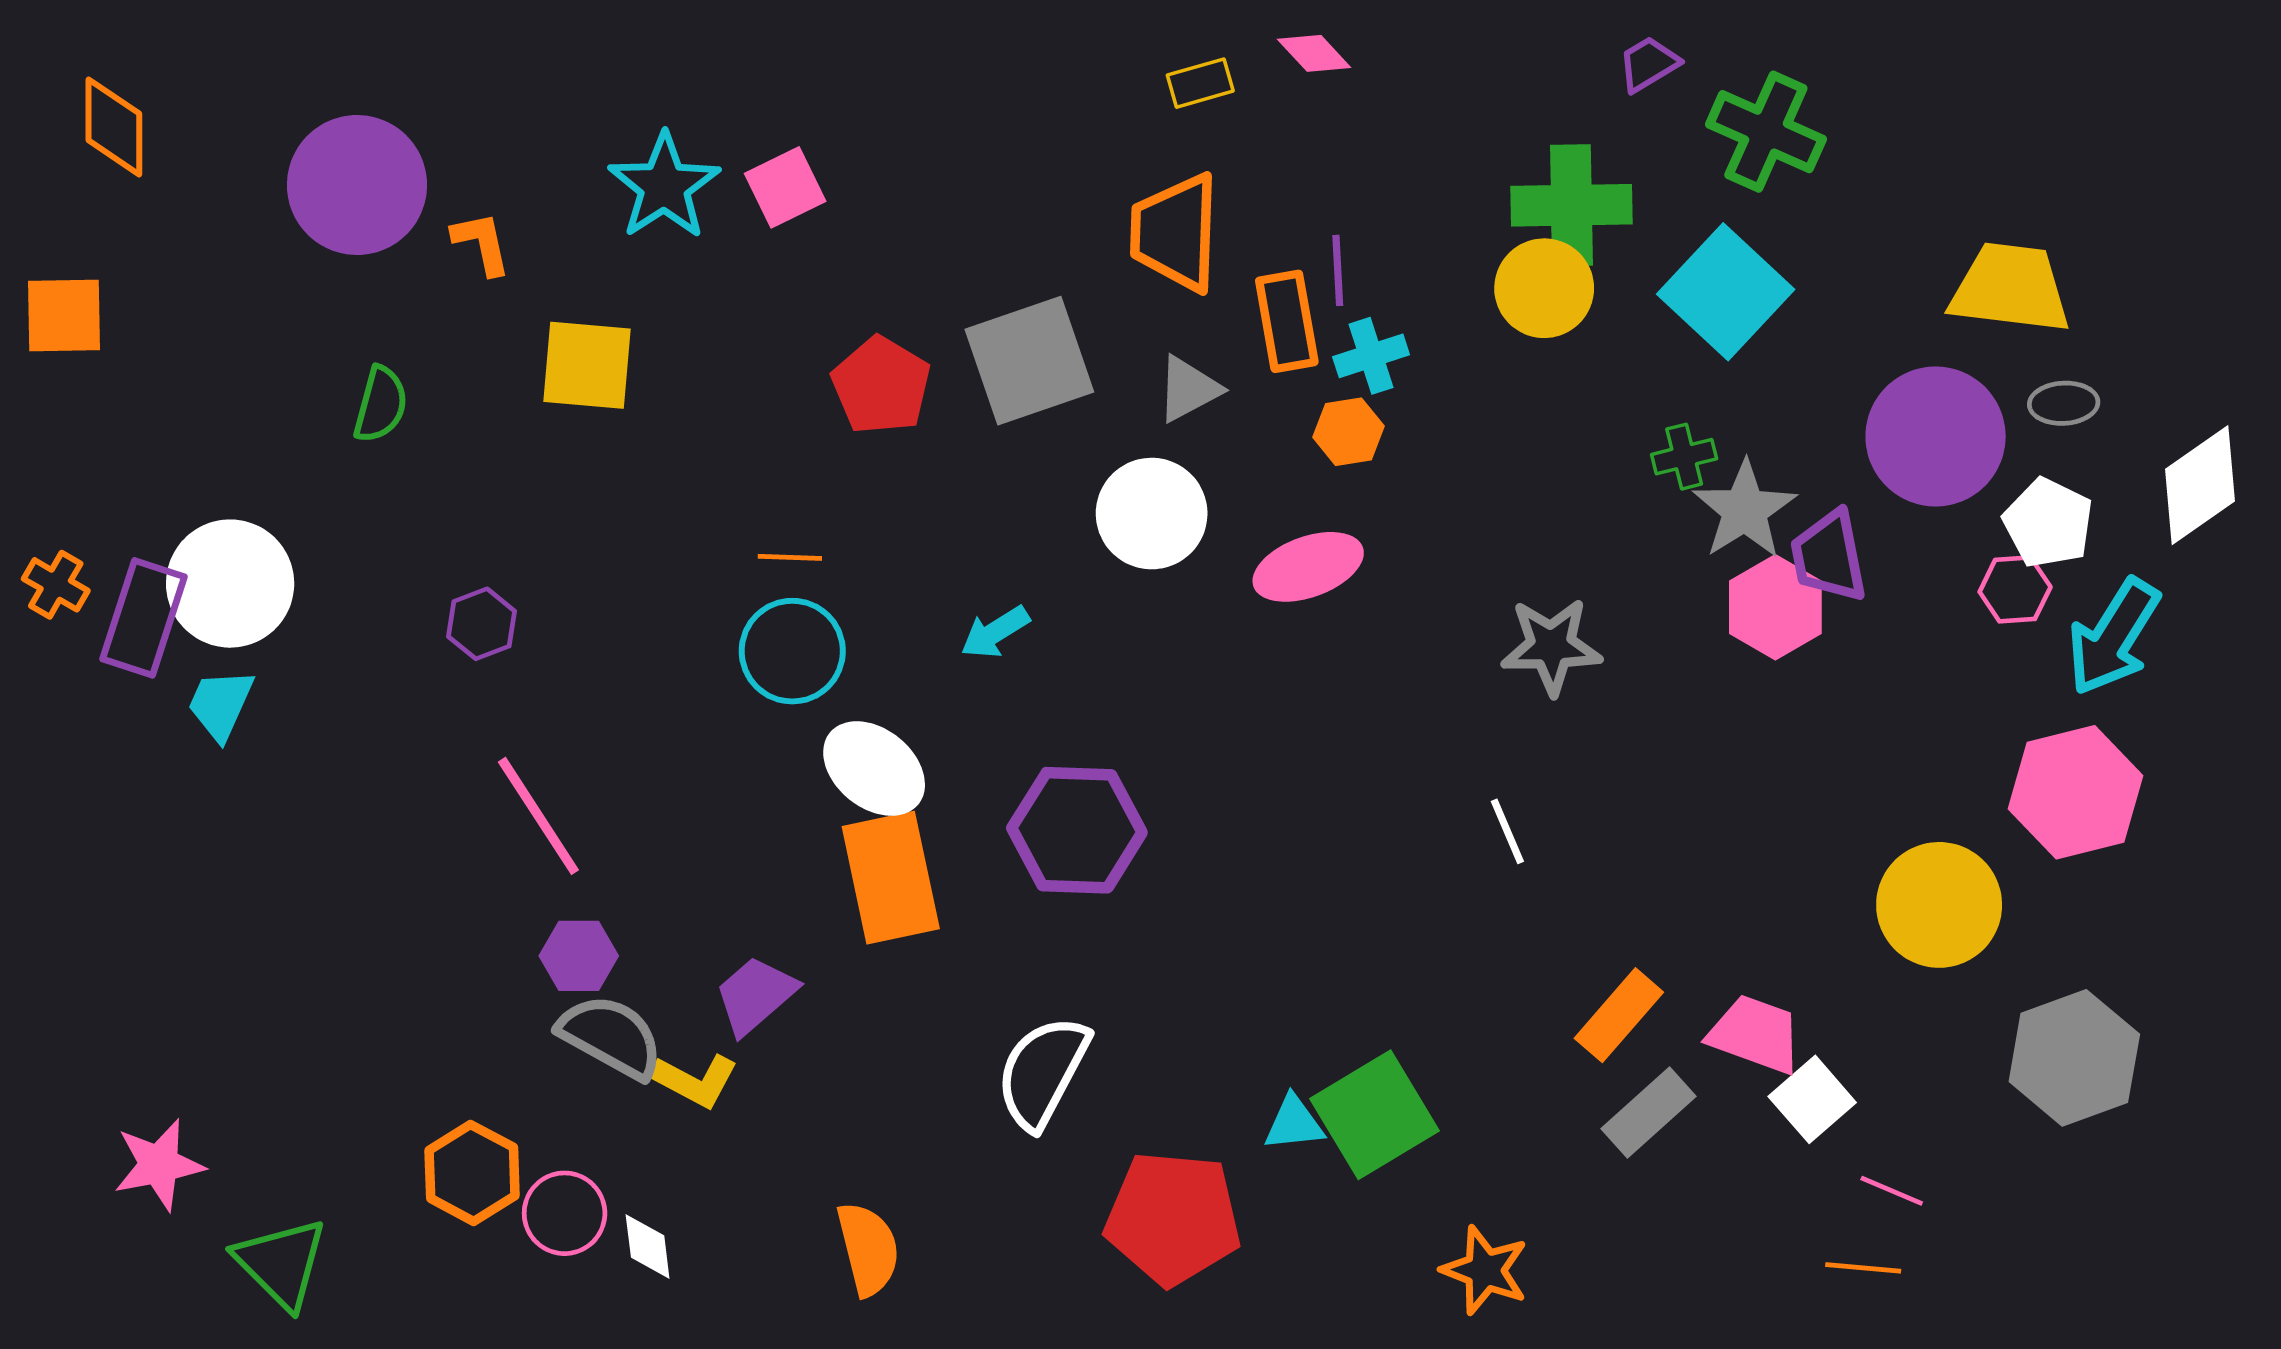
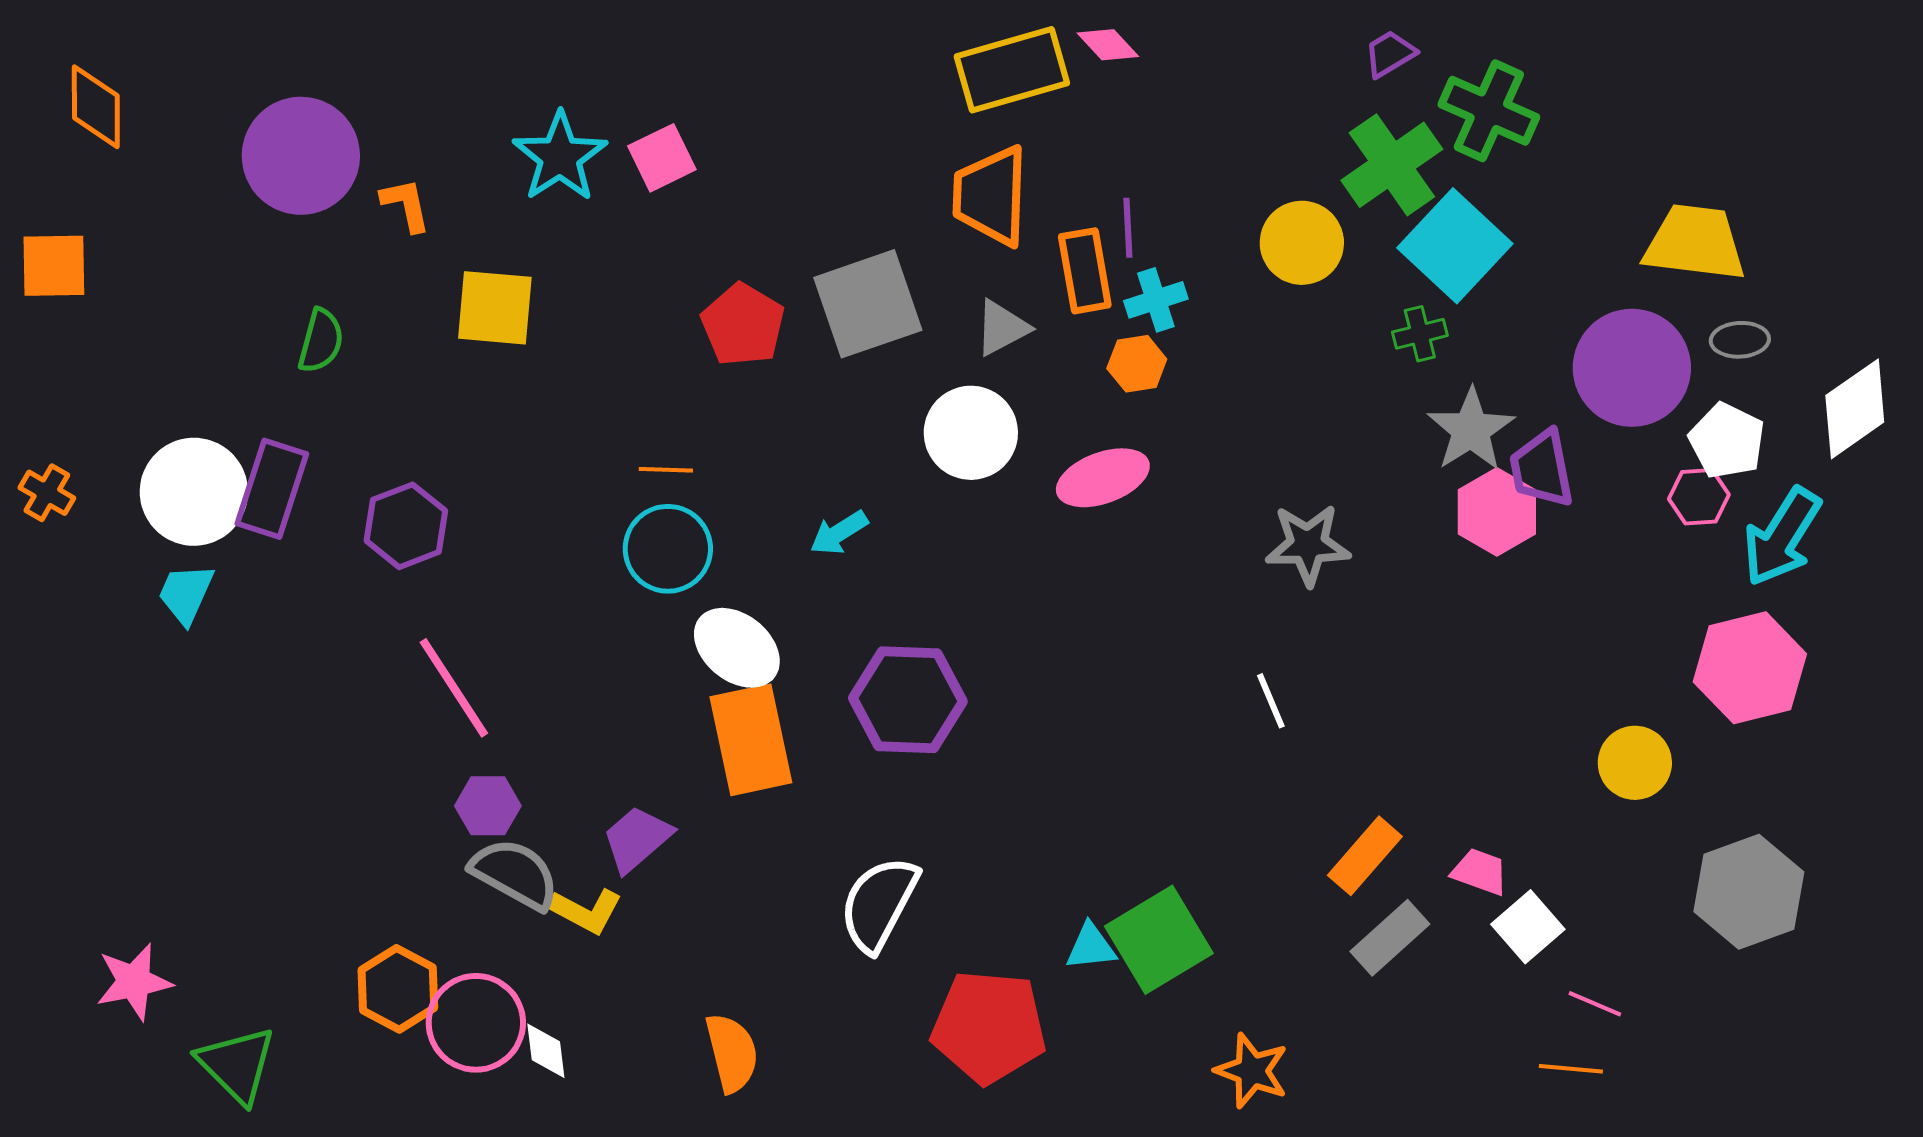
yellow rectangle: (1200, 83) -> (1012, 70), size x2.0
green cross: (1571, 205) -> (1392, 165), moved, turned -34
green cross: (1684, 457) -> (1420, 334), moved
purple rectangle: (144, 618) -> (272, 489), moved
purple hexagon: (482, 624) -> (406, 526), size x1.4
yellow circle: (1939, 905) -> (1635, 763), size x0.7
pink trapezoid: (1755, 1034) -> (1480, 872), size x0.7
pink circle: (565, 1213) -> (476, 1023), size x1.4

